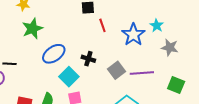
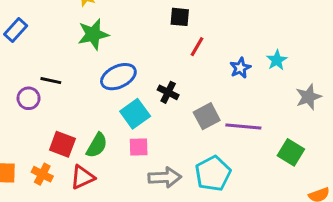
red line: (102, 25) -> (197, 47), turned 40
blue star: (133, 35) -> (240, 68), size x0.6
gray star: (170, 47) -> (308, 97), moved, turned 30

